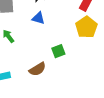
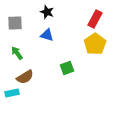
brown semicircle: (37, 69) -> (25, 77), moved

